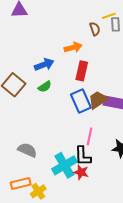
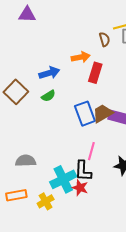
red rectangle: (82, 71) -> (95, 73), moved
gray semicircle: (27, 150) -> (26, 161), turned -30
yellow cross: (38, 191) -> (46, 201), moved

